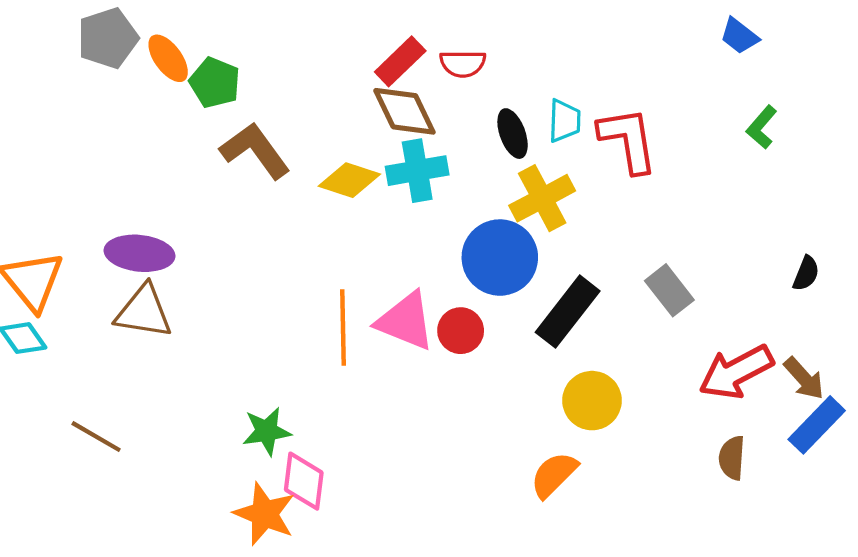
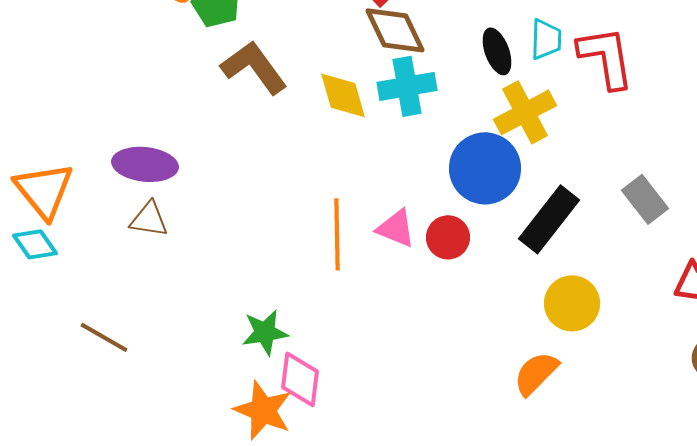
yellow diamond: (349, 180) -> (343, 95), turned 56
brown triangle: (144, 312) -> (149, 219), size x0.7
pink triangle: (405, 321) -> (396, 228), size x0.7

